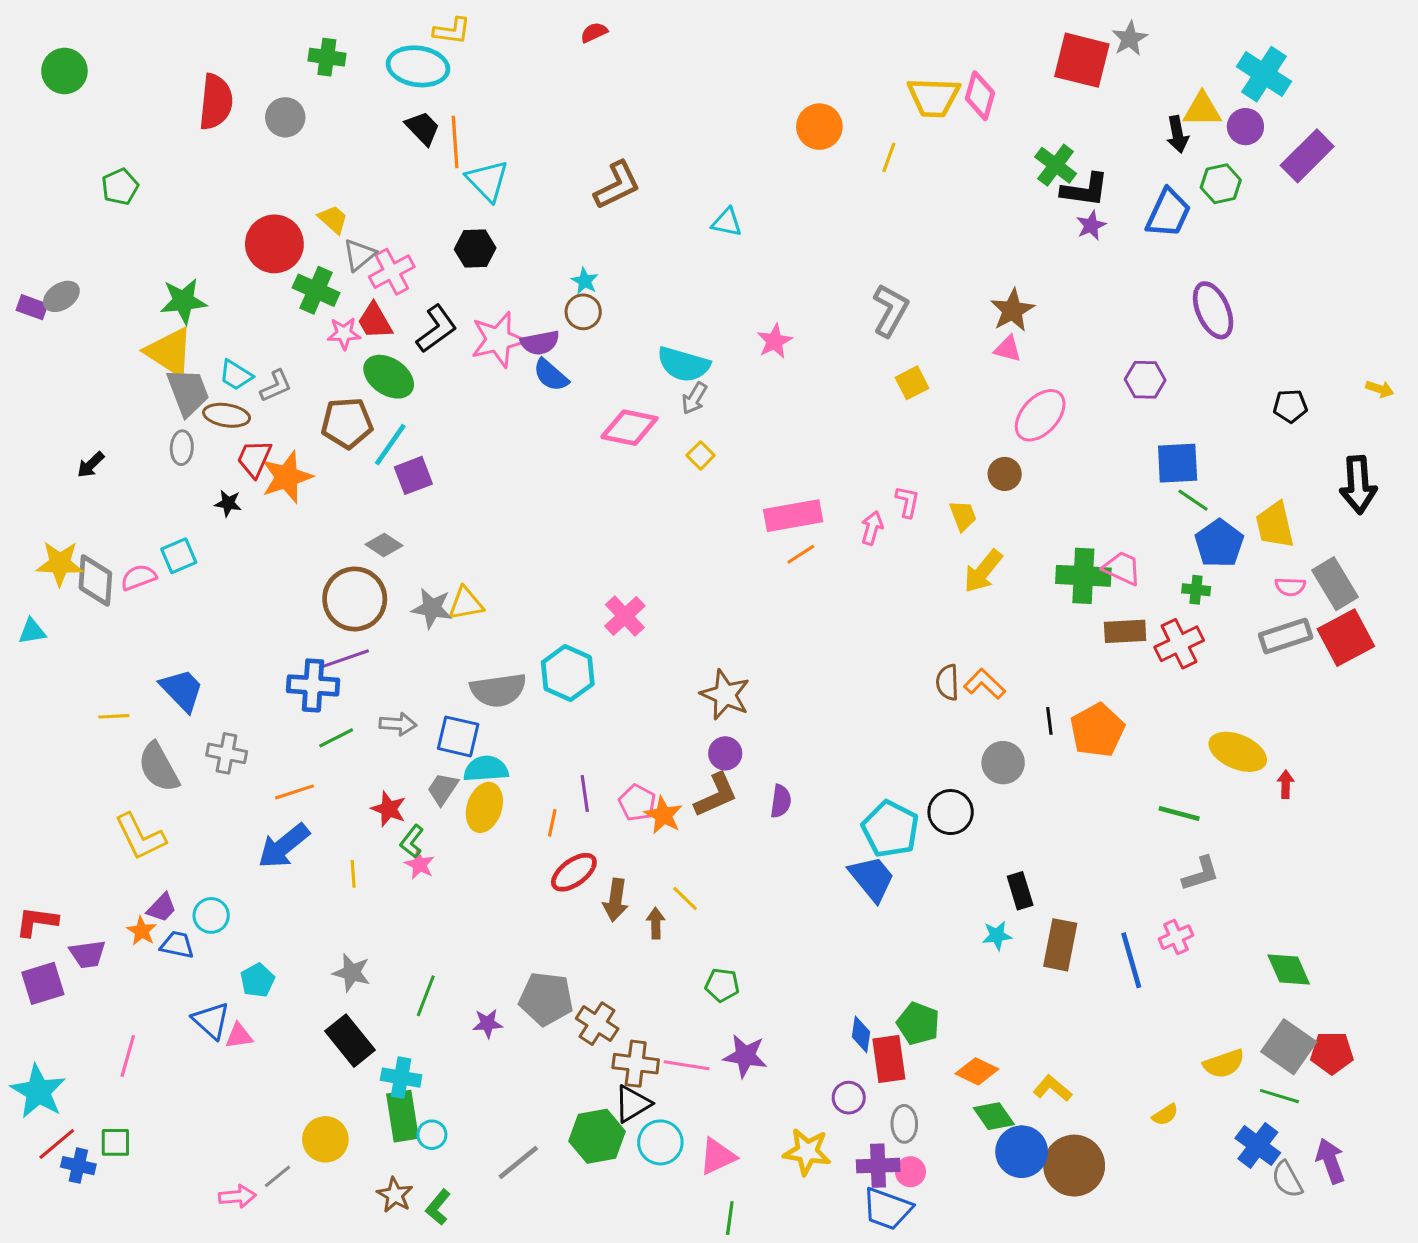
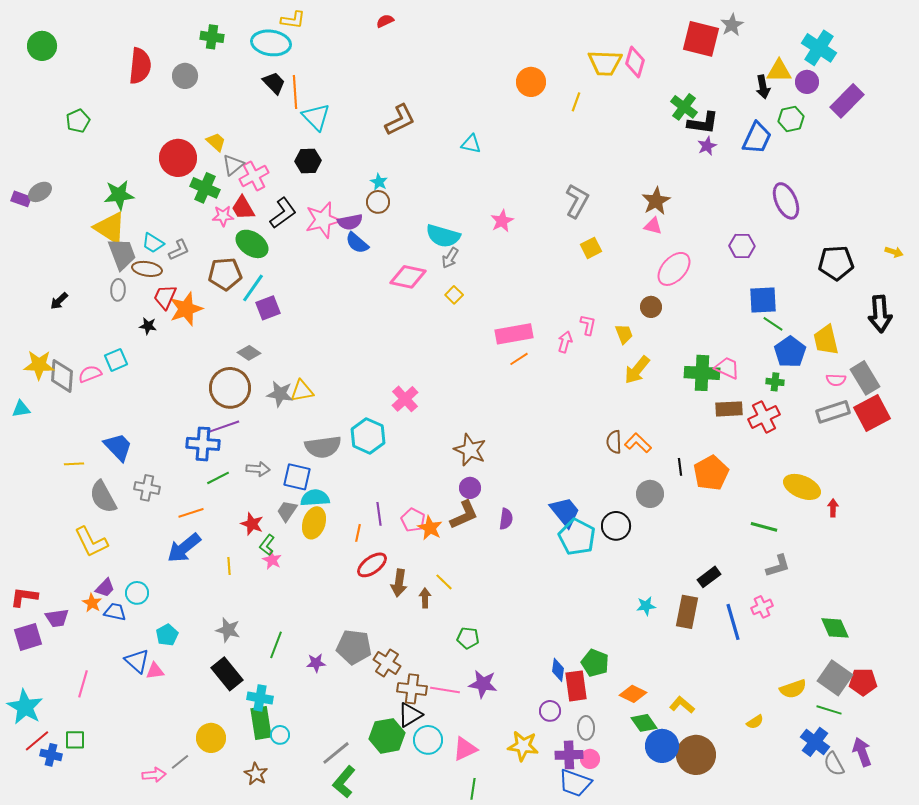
black pentagon: (1290, 406) -> (836, 263), size x1.6
blue trapezoid: (872, 878) -> (565, 512), moved
black rectangle: (1020, 891) -> (709, 577), moved, turned 70
green L-shape: (438, 1207) -> (344, 782), moved, size x1.4

